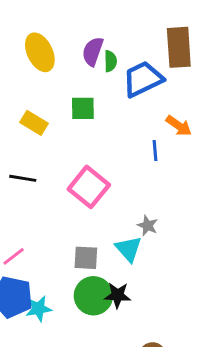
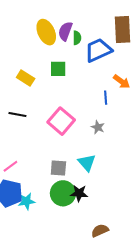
yellow ellipse: (40, 52) -> (46, 32), moved
gray star: (148, 226) -> (98, 127), moved

